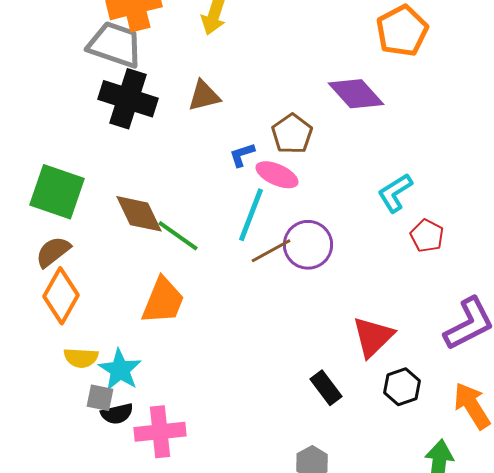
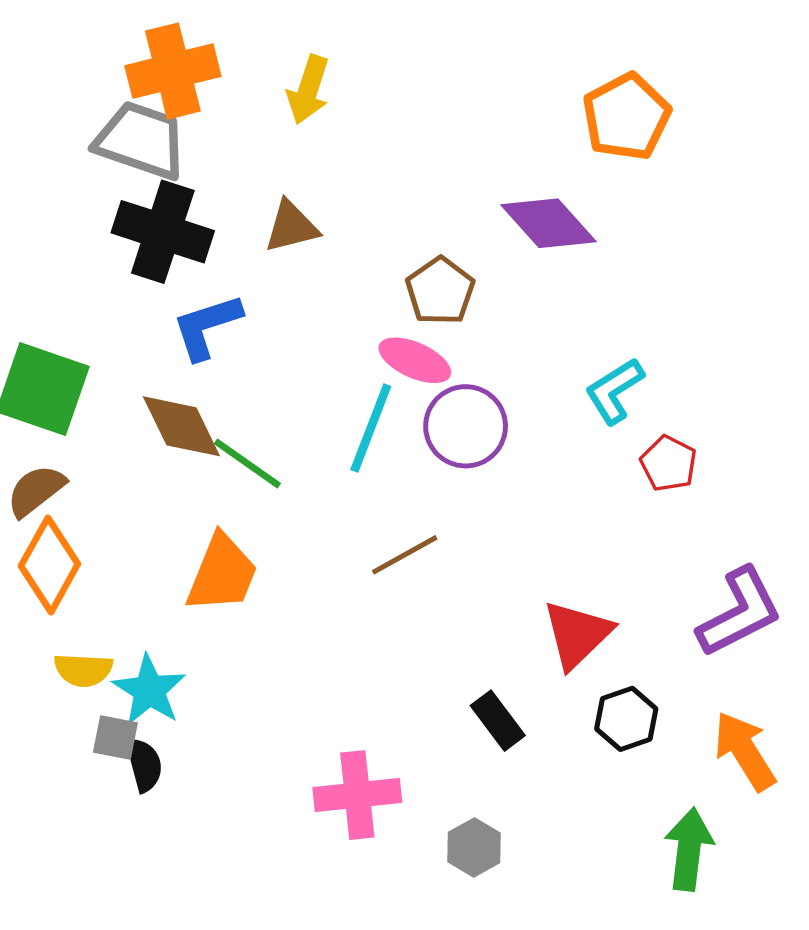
blue L-shape: (242, 155) -> (207, 326), moved, size x1.6
purple circle: (308, 245) -> (466, 426), moved
brown line: (271, 251) -> (405, 555), moved
black semicircle: (117, 414) -> (144, 765), turned -92
pink cross: (160, 432) -> (357, 795), moved

